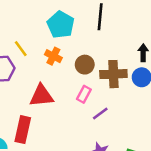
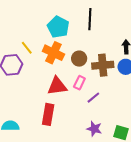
orange cross: (53, 56) -> (53, 53), size x1.5
red triangle: (41, 96) -> (57, 86), moved
red rectangle: (23, 130) -> (48, 114), moved

